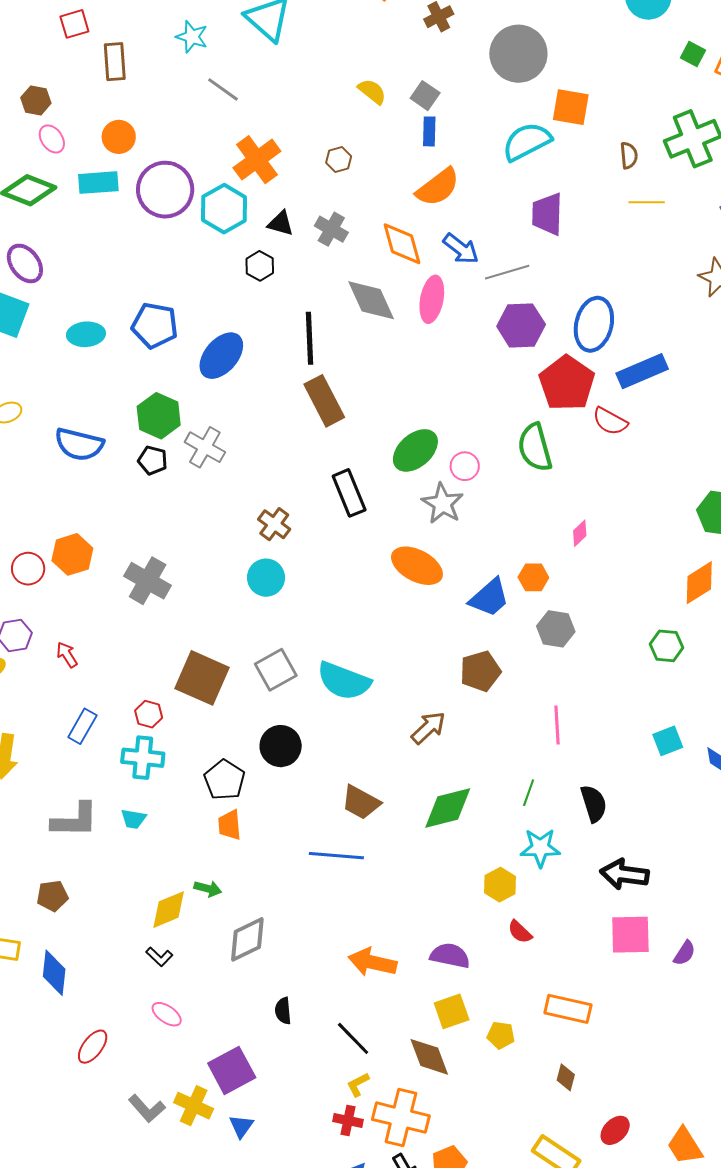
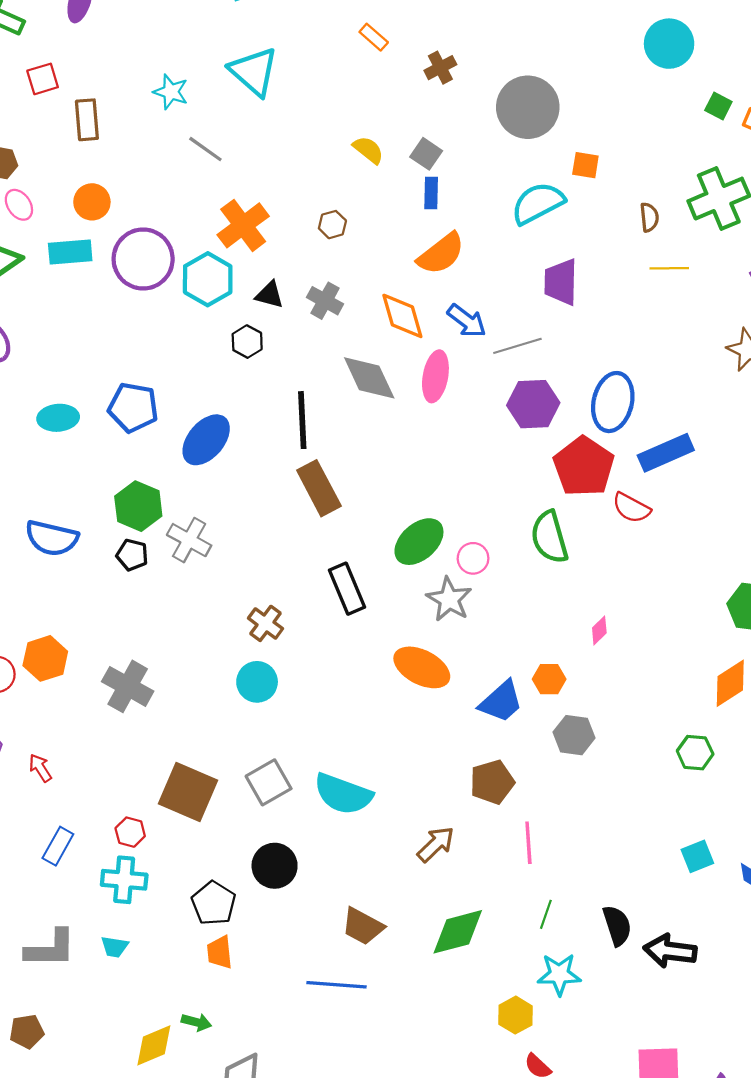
orange square: (571, 107) -> (585, 165), size x0.7
pink line: (557, 725) -> (528, 843), moved
black arrow: (624, 874) -> (670, 951), moved

